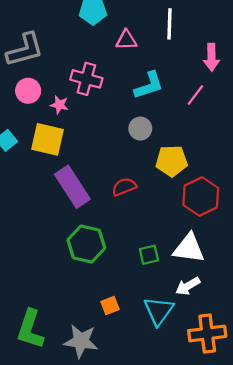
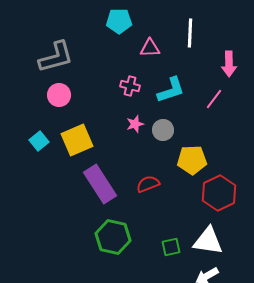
pink cross: (86, 79) -> (130, 86), moved, size x0.7
pink star: (59, 105) -> (135, 124), moved, turned -30
yellow square: (48, 139) -> (77, 140), turned -36

